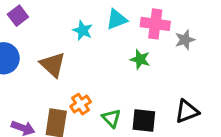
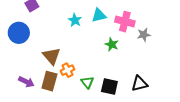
brown triangle: (53, 65) -> (52, 56), moved

